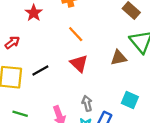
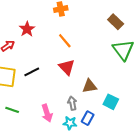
red star: (34, 13) -> (27, 29), moved
brown triangle: (119, 58) -> (90, 86), moved

